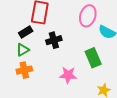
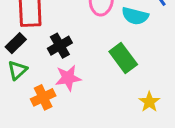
orange cross: (24, 70) -> (43, 97), moved
pink star: (68, 75) -> (68, 78), moved

